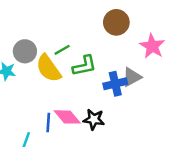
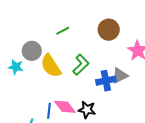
green line: (62, 50) -> (63, 31), moved
green L-shape: (84, 66) -> (81, 65), turned -35

